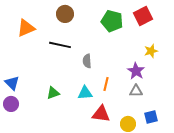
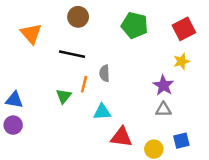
red square: (143, 16) -> (184, 29), moved
orange triangle: (26, 28) -> (31, 34), turned -48
blue triangle: (12, 83) -> (14, 100), turned -35
orange line: (106, 84) -> (84, 84), moved
green triangle: (53, 93) -> (64, 96), moved, turned -32

